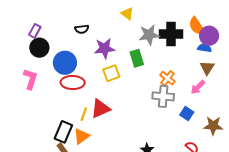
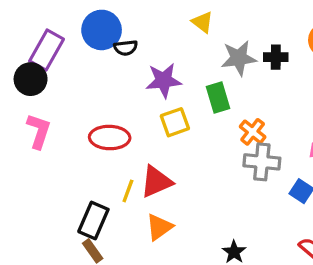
purple rectangle: (35, 31) -> (47, 50), size x1.6
black cross: (171, 34) -> (276, 57), size x0.6
black circle: (39, 48) -> (31, 79), moved
blue circle: (65, 63) -> (102, 30), moved
orange cross: (168, 78) -> (253, 132), moved
orange triangle: (82, 136) -> (159, 227), moved

